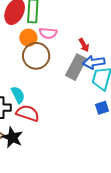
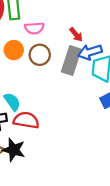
orange circle: (28, 38) -> (14, 50), moved
brown circle: (36, 56) -> (40, 55), moved, size x0.7

